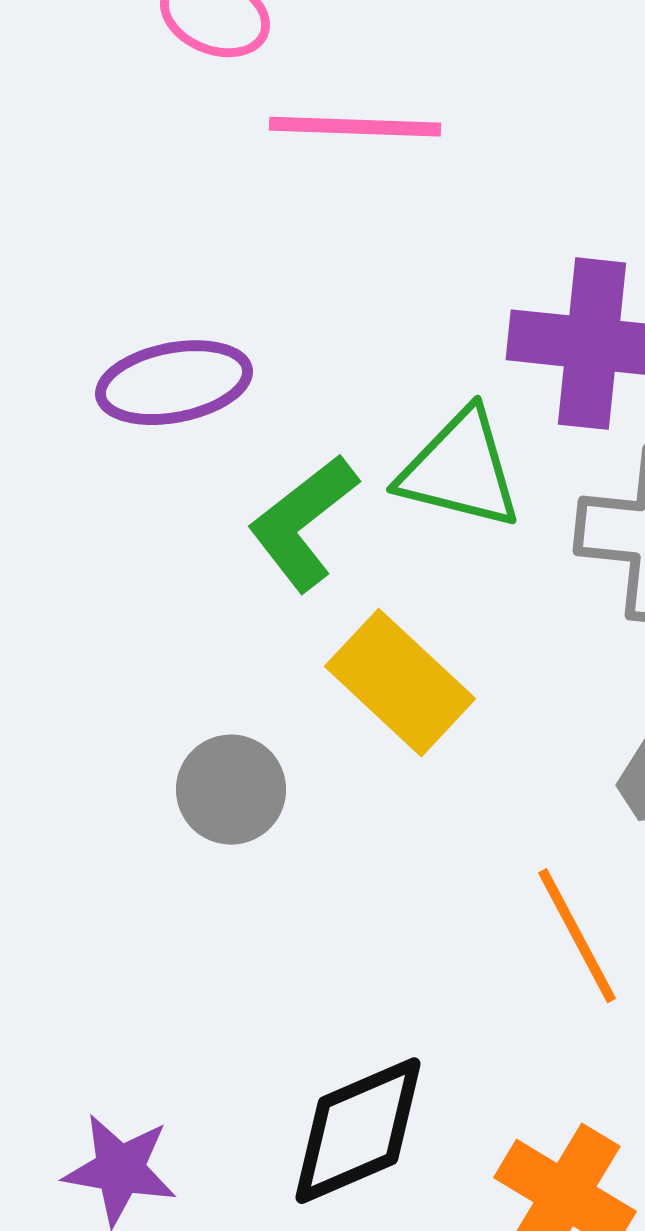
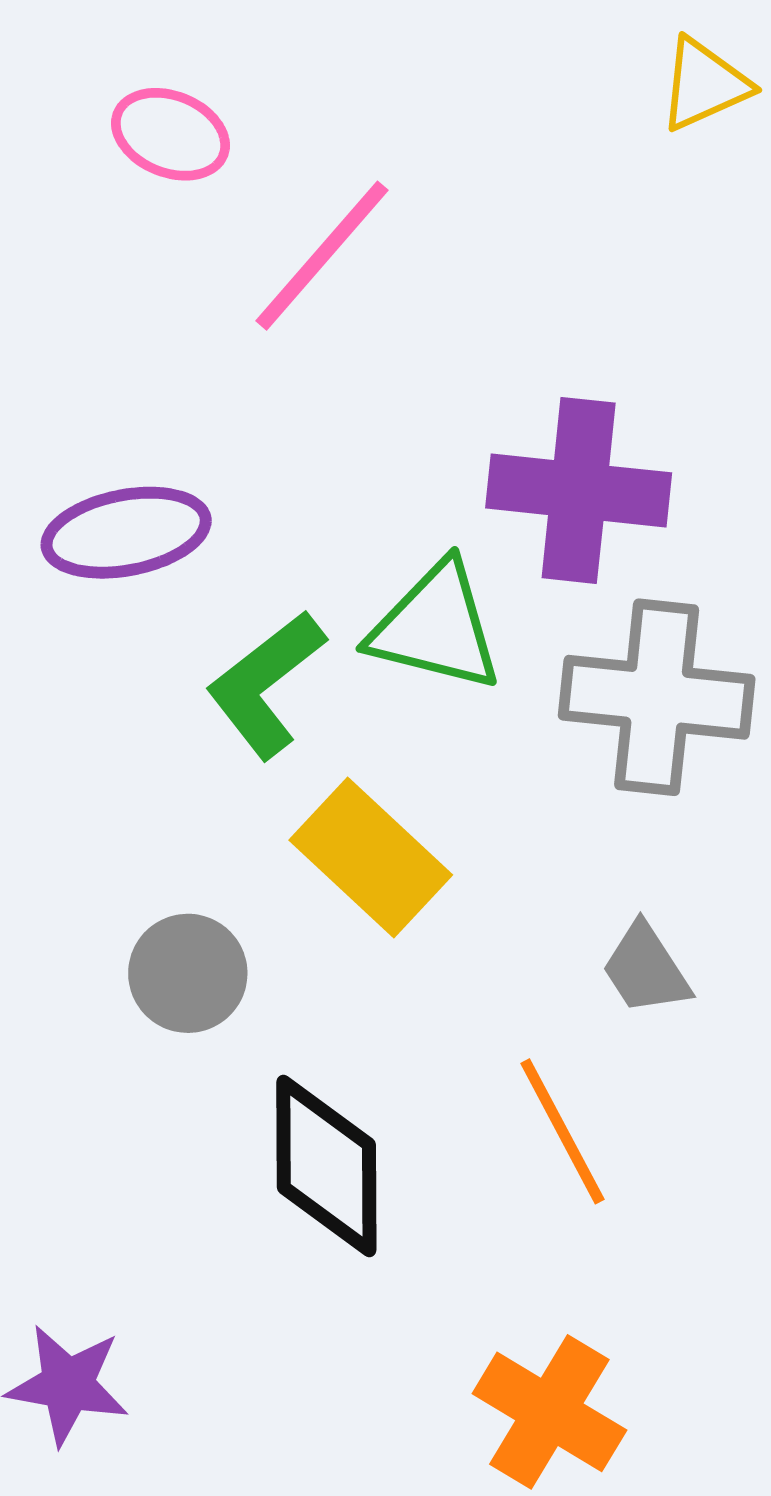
pink line: (355, 127) -> (322, 256), turned -51
black diamond: (358, 1131) -> (326, 1166), moved, turned -67

